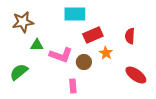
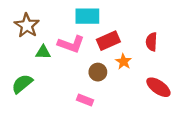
brown star: (23, 22) -> (27, 25), turned -30
pink L-shape: (61, 55) -> (71, 44), moved
pink rectangle: (73, 86) -> (85, 100), turned -64

